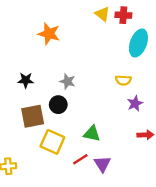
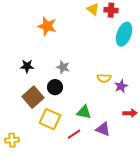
yellow semicircle: (123, 80) -> (104, 78), moved
brown square: (33, 116) -> (33, 97), turned -30
purple triangle: (102, 164) -> (103, 129), moved, turned -35

